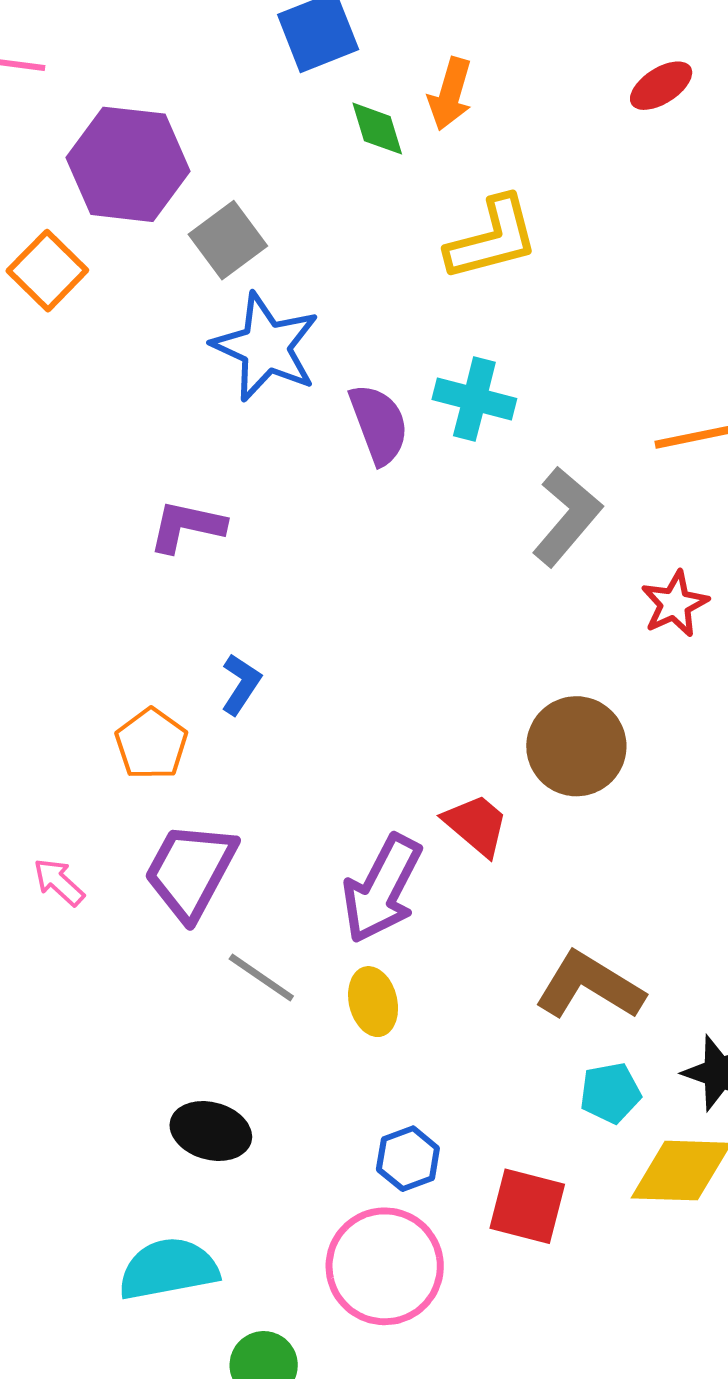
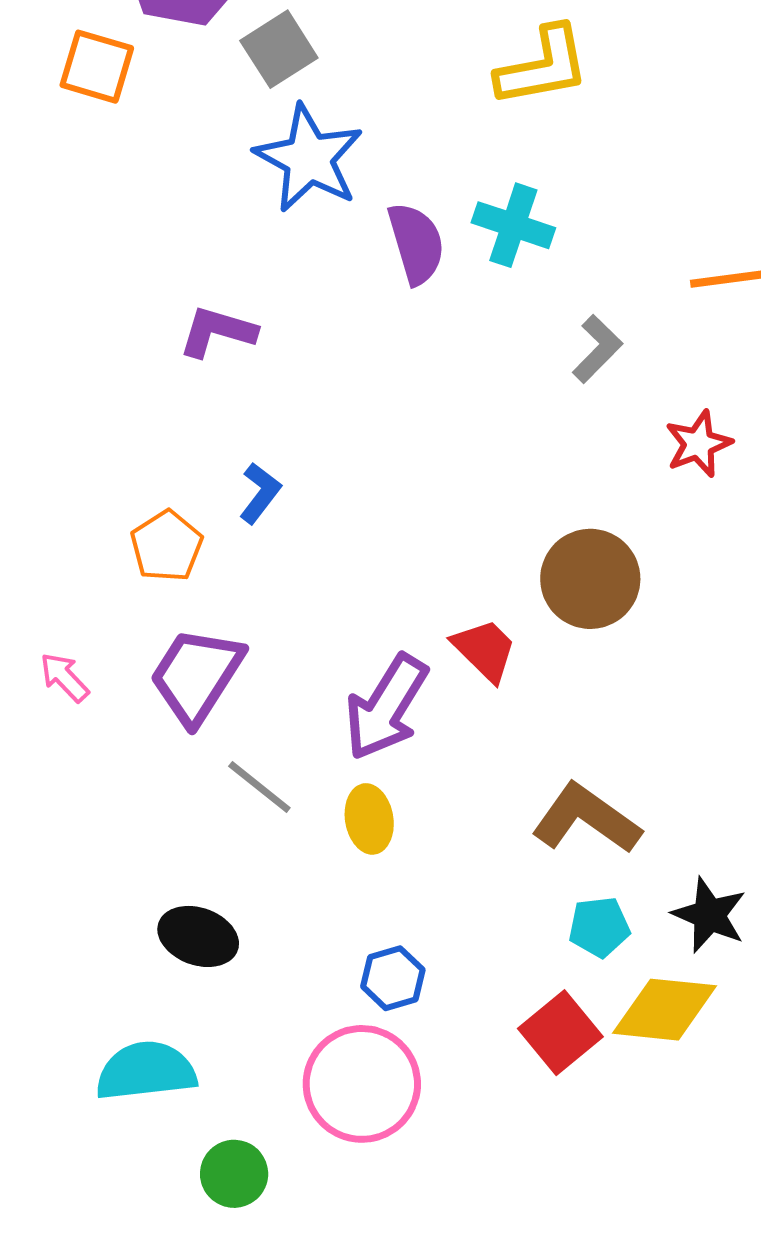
orange square: (47, 271) -> (97, 67), turned -32
gray L-shape: (567, 516) -> (597, 349), size x0.7
red square: (527, 1206) -> (560, 1033), moved, turned 32

